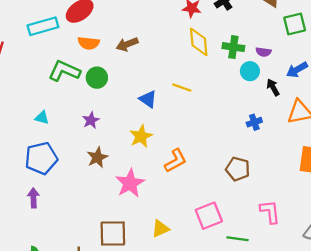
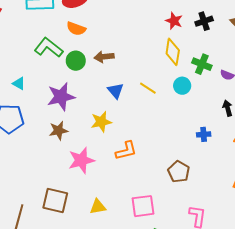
brown arrow: (127, 44) -> (104, 57), moved
cyan circle: (250, 71) -> (182, 86), moved
purple star: (91, 120) -> (61, 97), size x1.8

